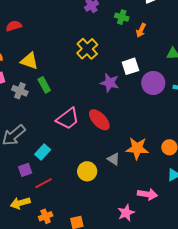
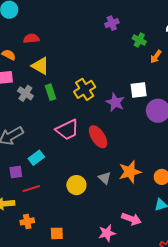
red semicircle: (14, 26) -> (31, 38), moved
yellow cross: (87, 49) -> (85, 89), moved
orange star: (137, 148) -> (130, 172), turned -30

